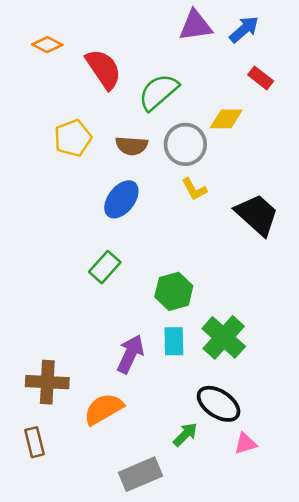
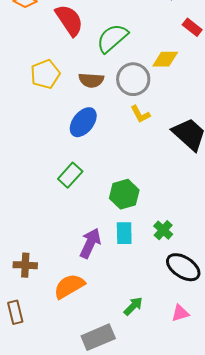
green cross: (224, 337) -> (163, 230), size x0.6
brown cross: (47, 382) -> (25, 265), size x0.7
black ellipse: (219, 404) -> (183, 267), moved

